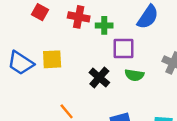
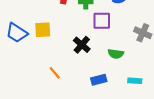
green semicircle: (134, 75) -> (116, 54), moved

